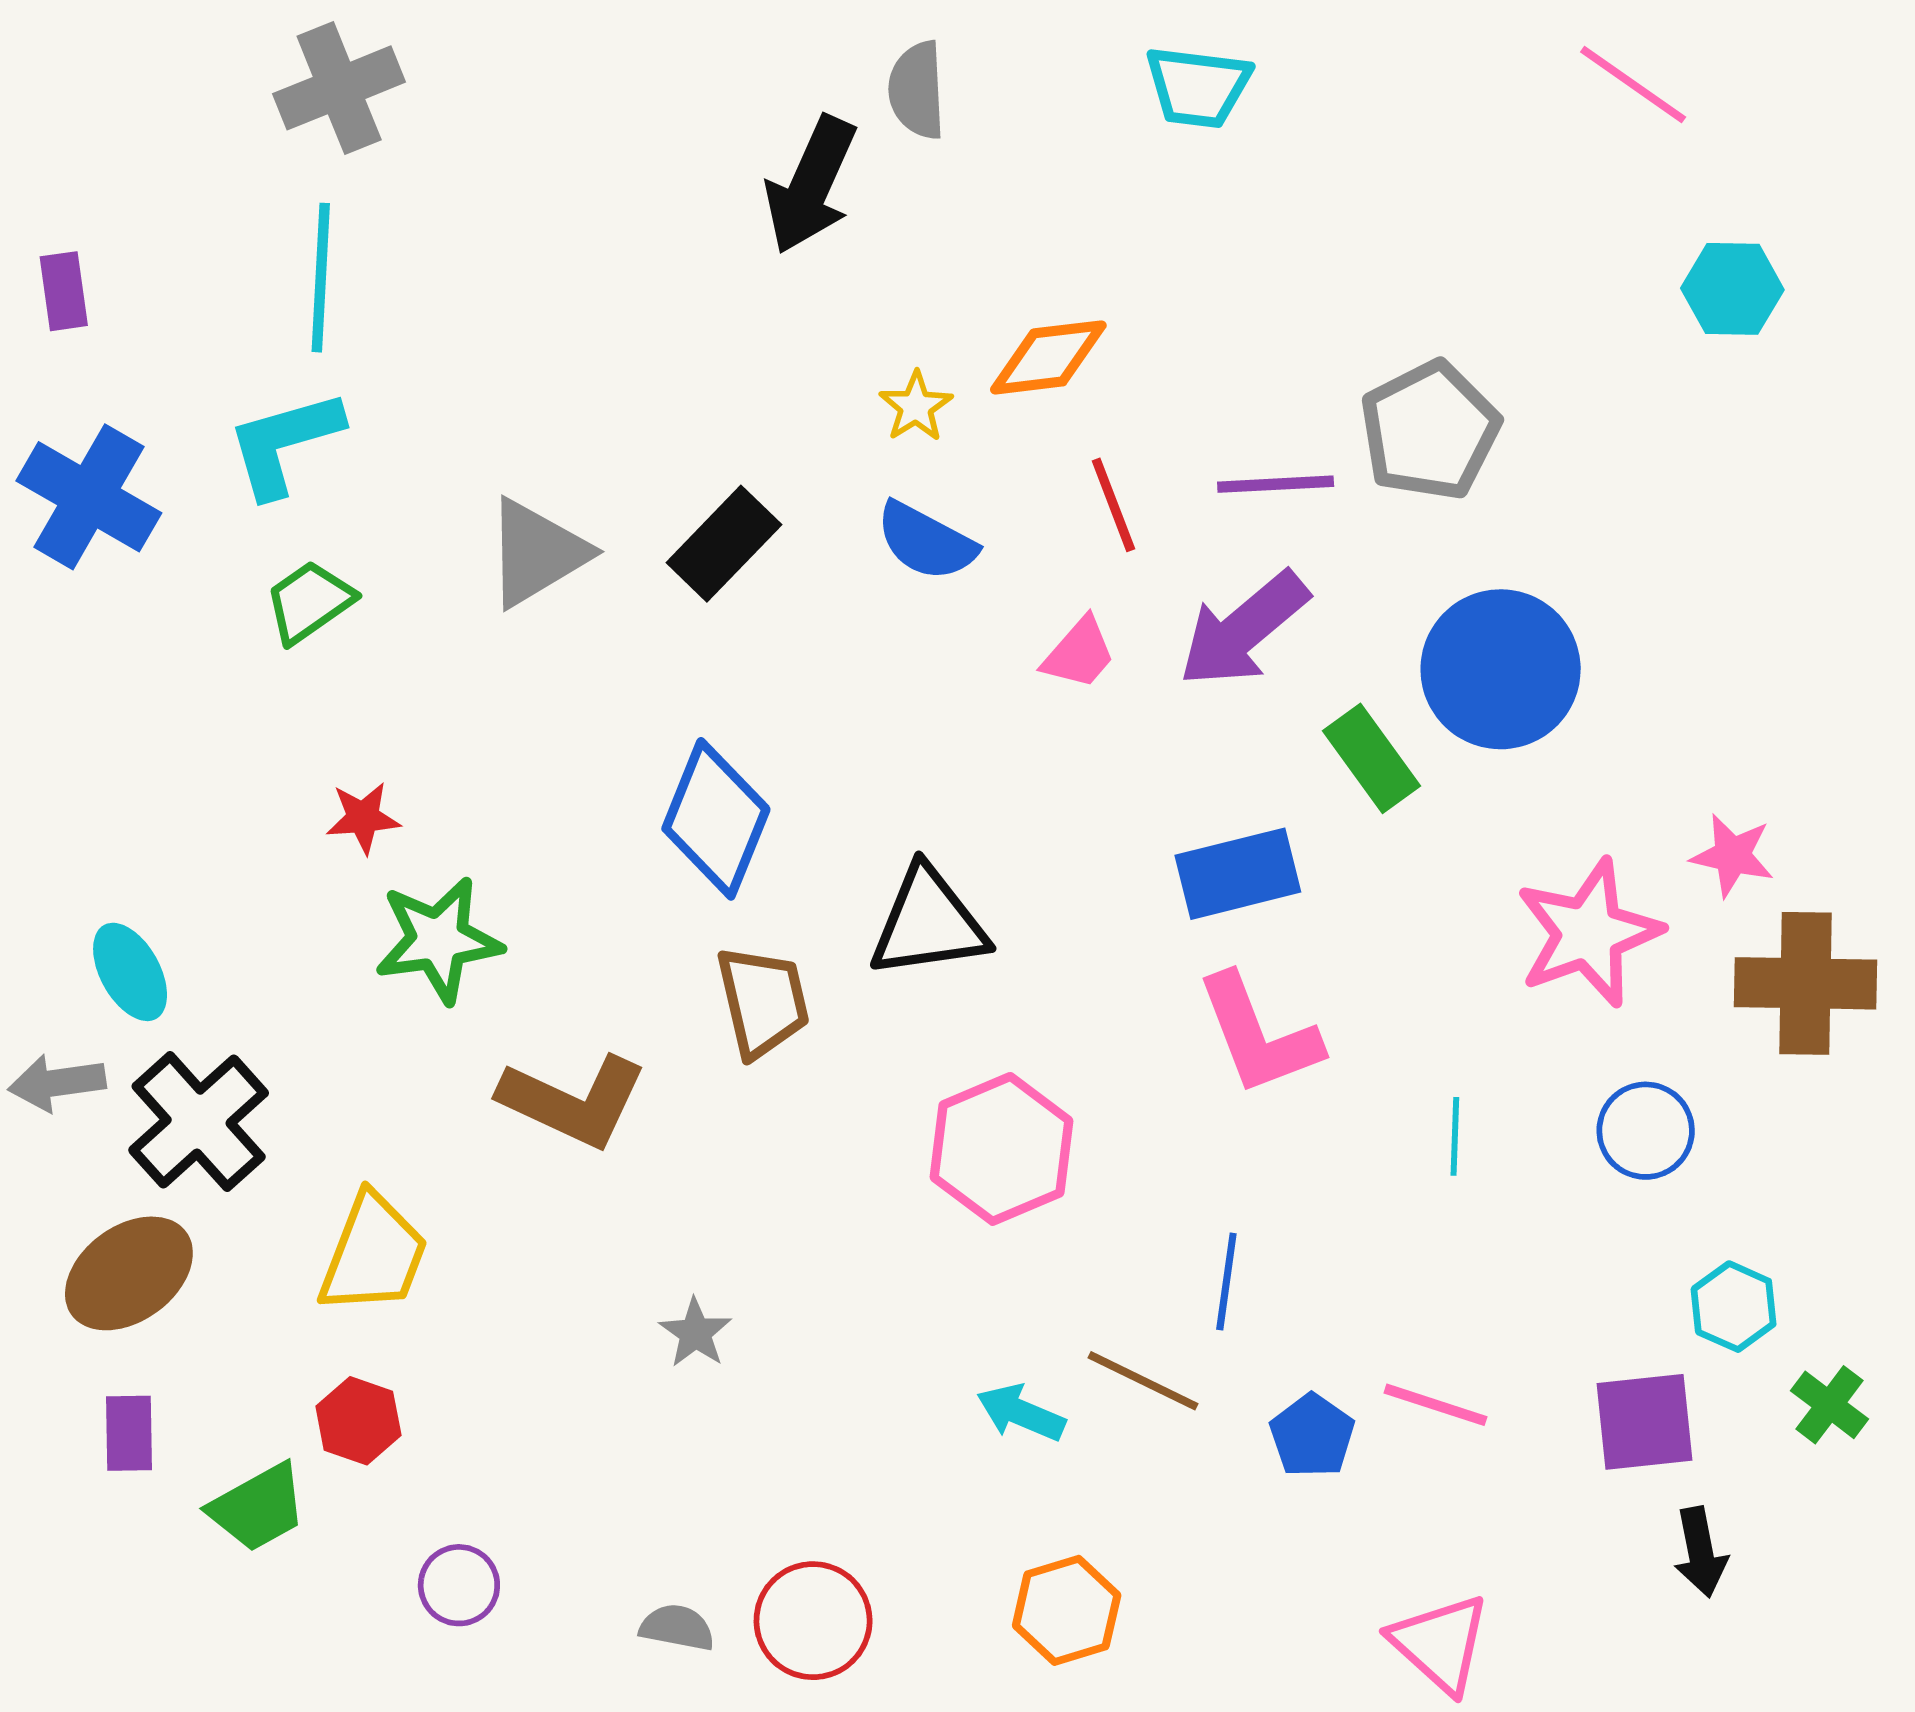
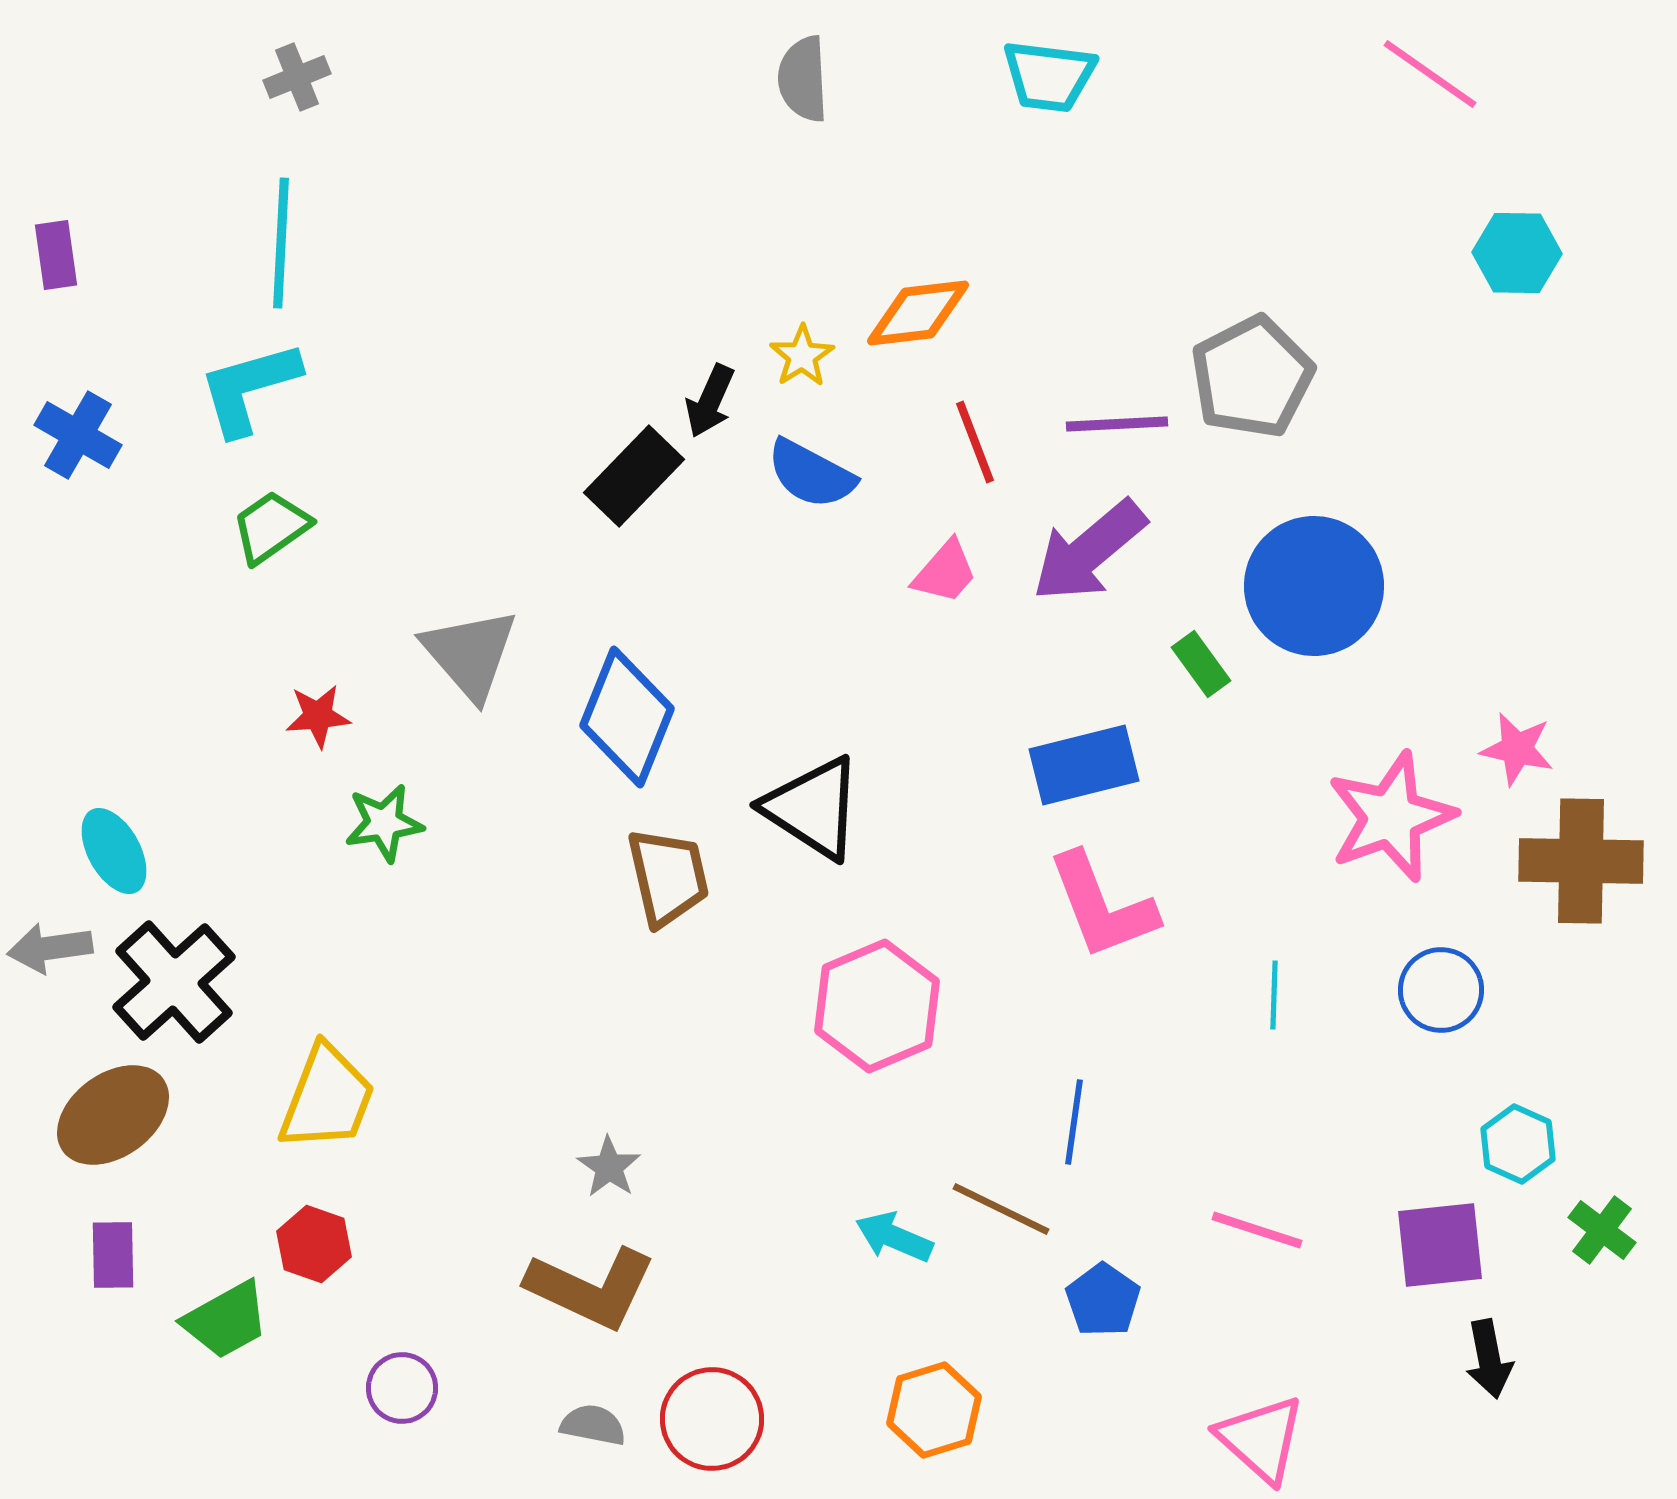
gray cross: (339, 88) -> (297, 77), size x0.6
black arrow: (811, 185) -> (710, 401), moved, size x0.6
blue cross: (89, 497) -> (78, 435), size x0.7
gray triangle: (537, 553) -> (470, 654), moved, turned -40
green rectangle: (1372, 758) -> (1201, 664), size x0.7
black triangle: (928, 923) -> (813, 808), turned 41
green star: (438, 940) -> (384, 823), size x0.7
brown L-shape: (573, 1101) -> (591, 1288), moved
blue pentagon: (1312, 1436) -> (1103, 1300), moved

